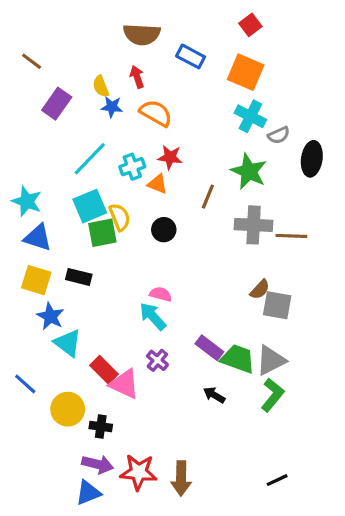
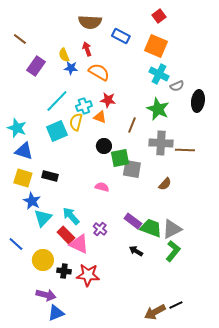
yellow semicircle: (120, 217) -> (76, 122), moved, turned -144
green square: (102, 233) -> (120, 158), moved
gray square: (277, 305) -> (132, 169), moved
cyan arrow: (153, 316) -> (71, 216), moved
cyan triangle: (68, 343) -> (43, 218), turned 36
purple arrow: (98, 464) -> (46, 295), moved
red star: (139, 472) -> (88, 275), moved
brown arrow: (181, 478) -> (155, 312), moved, turned 60

